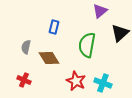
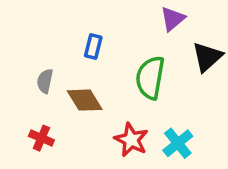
cyan cross: (103, 83) -> (178, 143), turned 30

